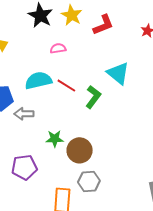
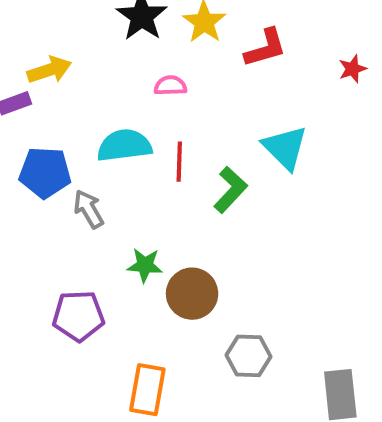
red line: (66, 86) -> (179, 162), turned 54
gray arrow: (24, 114) -> (89, 209), turned 54
gray hexagon: (89, 181) -> (249, 356), moved

